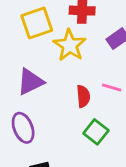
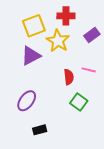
purple triangle: (30, 82) -> (31, 56), moved
purple ellipse: (23, 128) -> (27, 101), turned 60

